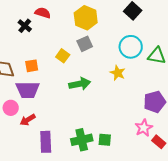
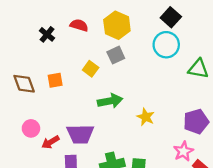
red semicircle: (43, 13) -> (79, 25), moved
cyan circle: (131, 47) -> (166, 45), moved
yellow star: (118, 73) -> (146, 117), moved
purple trapezoid: (28, 90) -> (80, 134), moved

